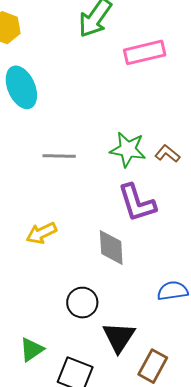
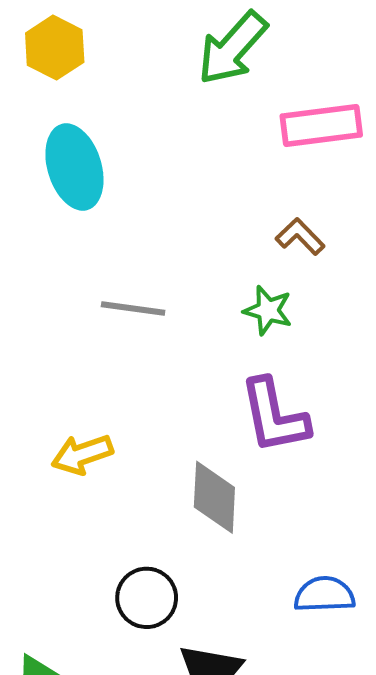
green star: (128, 149) -> (268, 310), size x0.7
brown L-shape: (167, 154) -> (300, 237), moved

